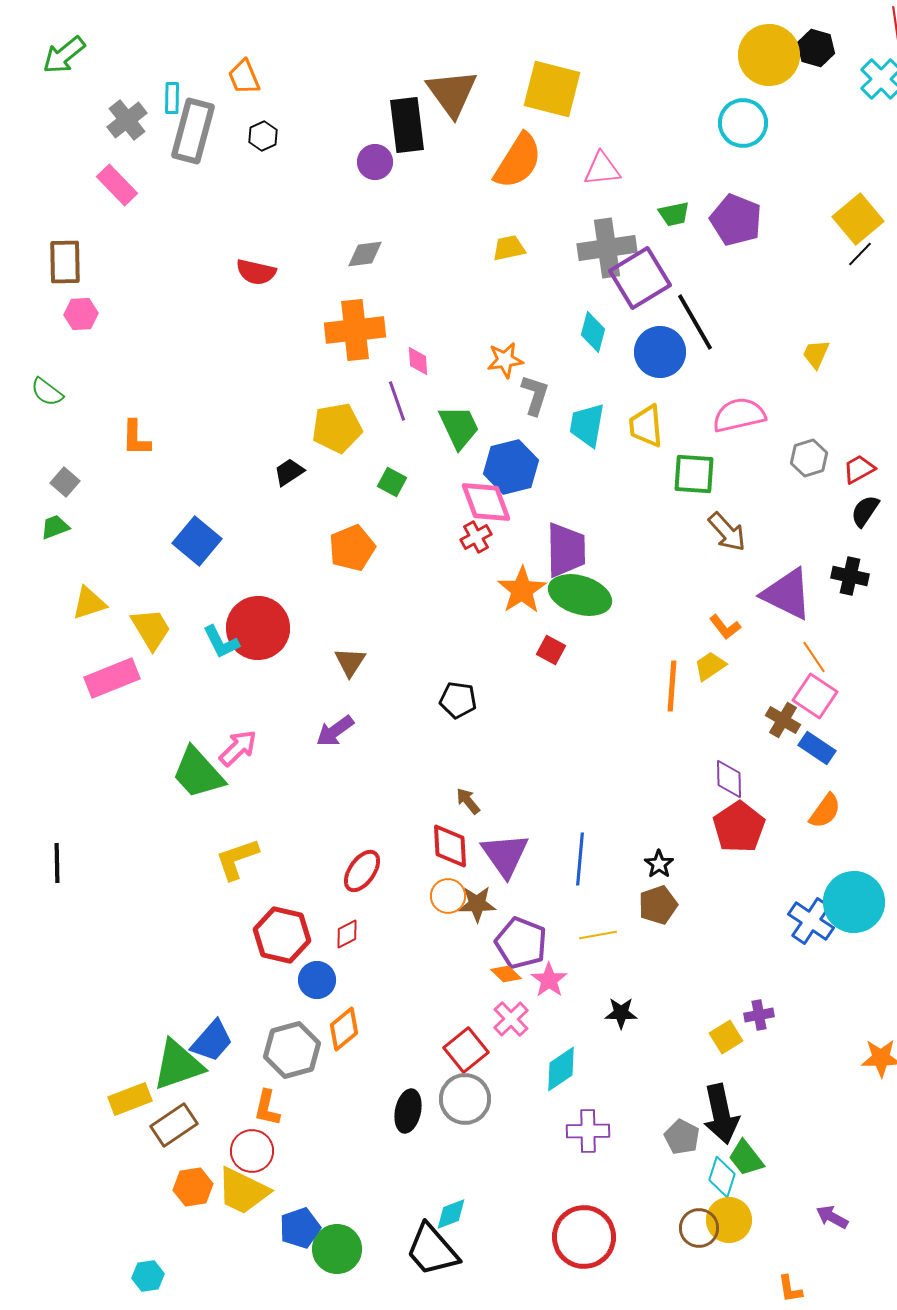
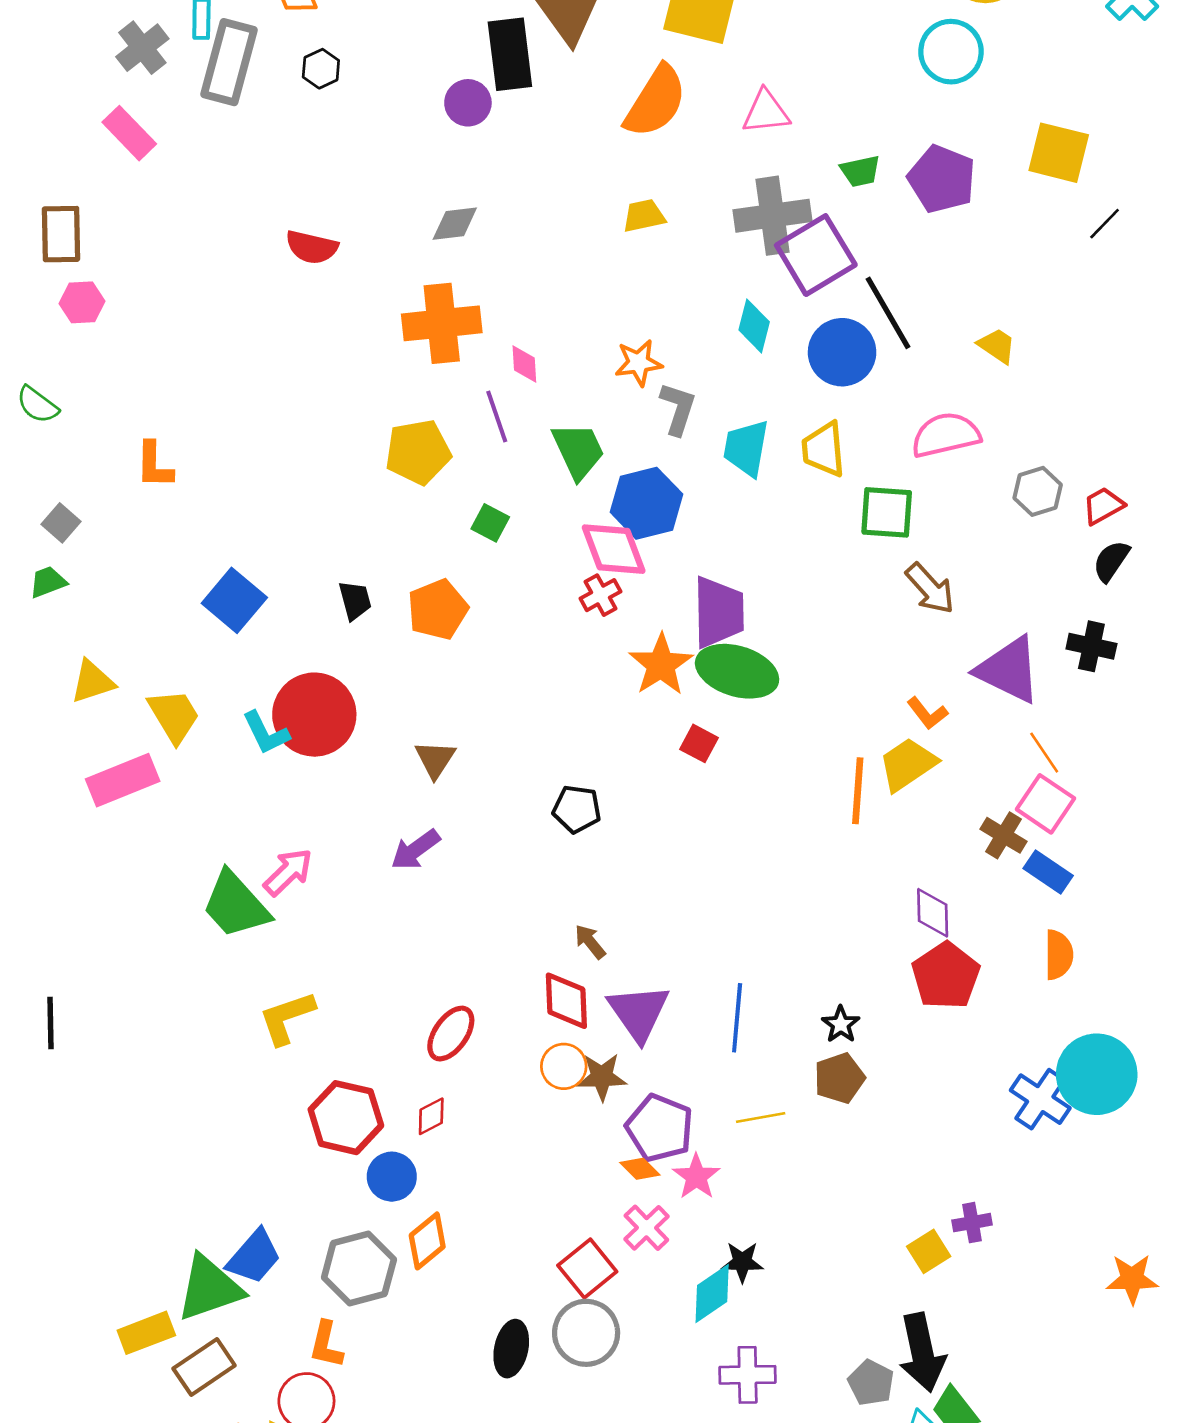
yellow square: (858, 219) -> (1059, 153), moved, turned -36
yellow trapezoid: (816, 354) -> (997, 346), moved, turned 100
black trapezoid: (289, 472) -> (355, 600), moved, turned 108
yellow trapezoid: (710, 666) -> (908, 764), size x1.4
orange semicircle: (825, 811) -> (1059, 955), turned -36
black star: (621, 1013) -> (742, 1262), moved

